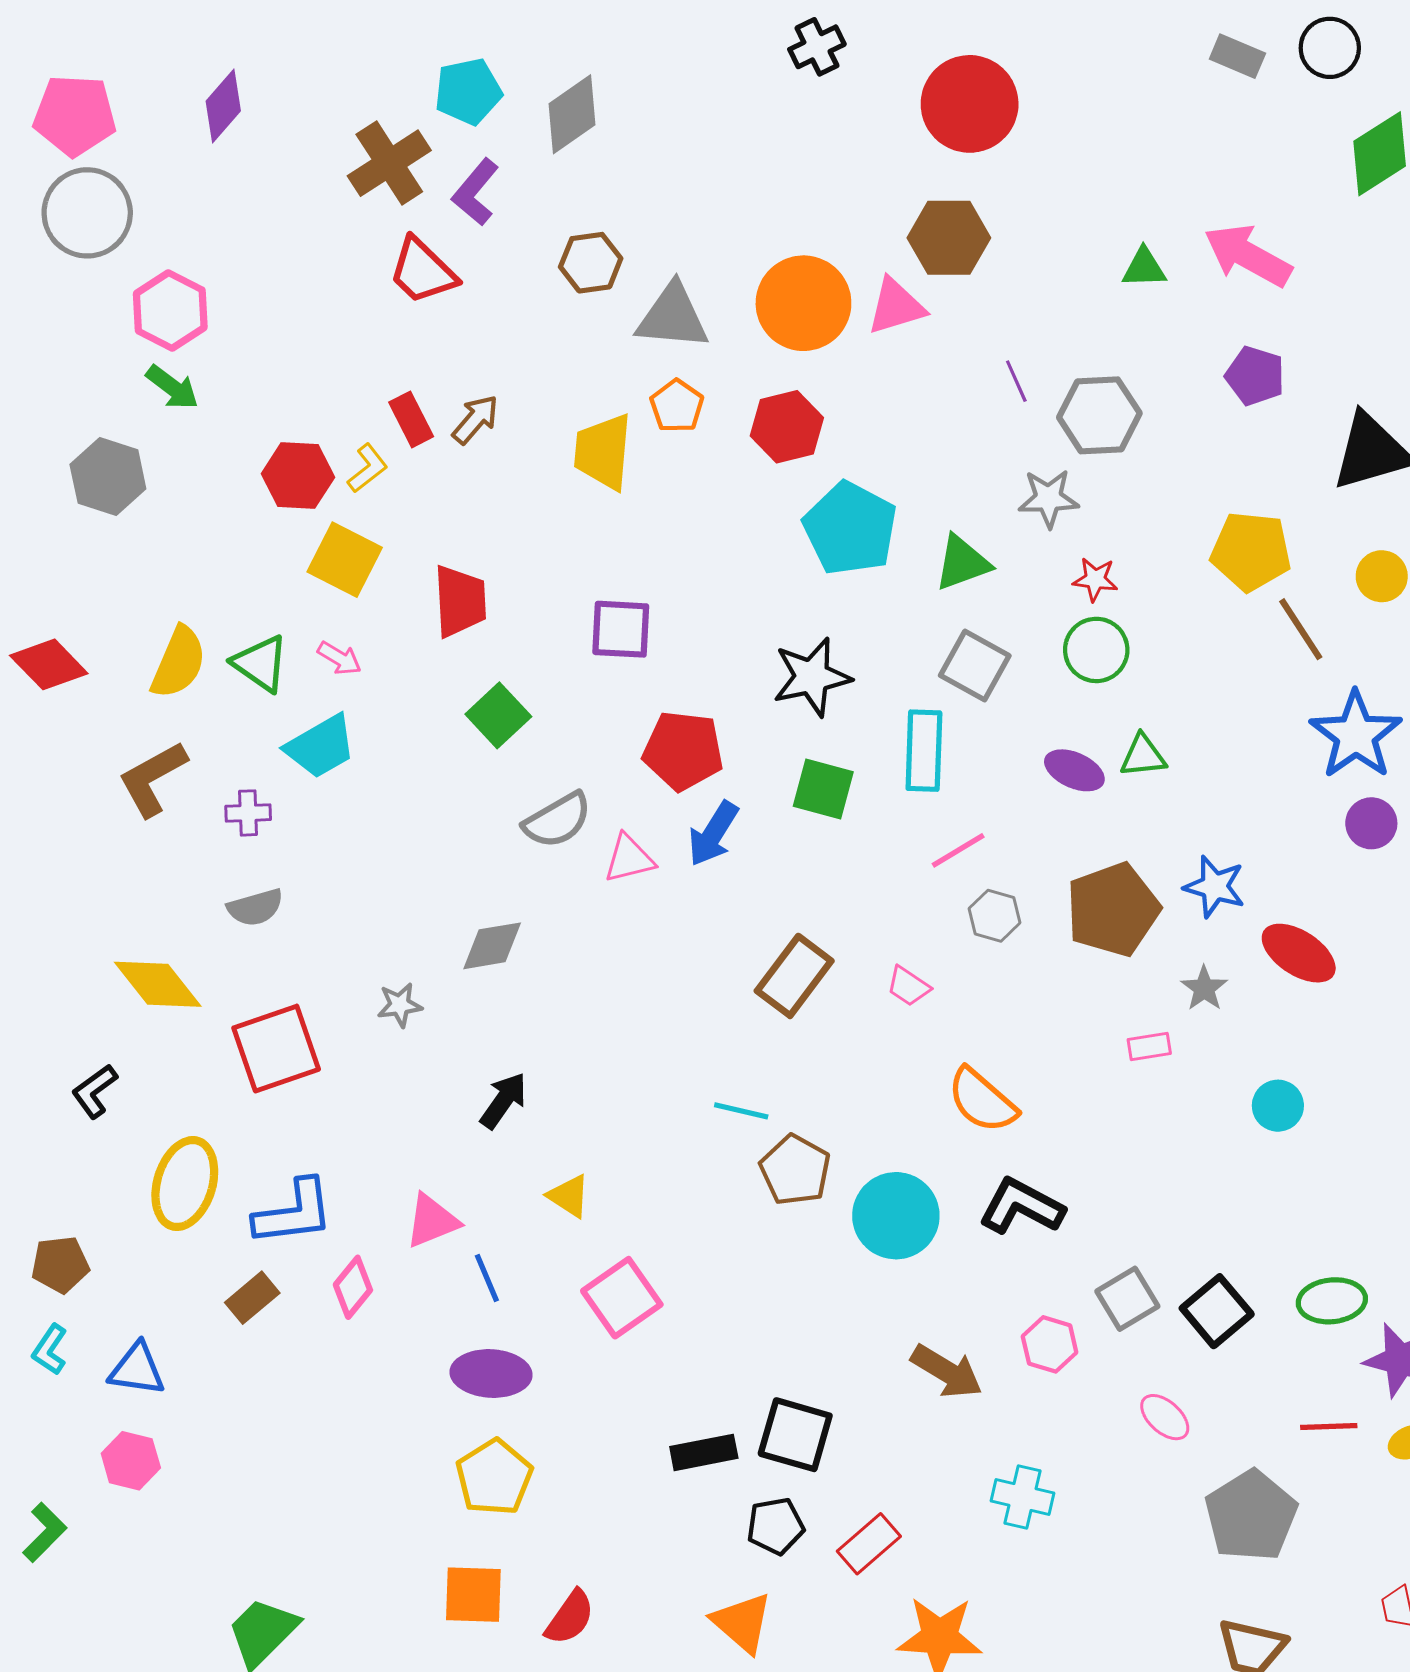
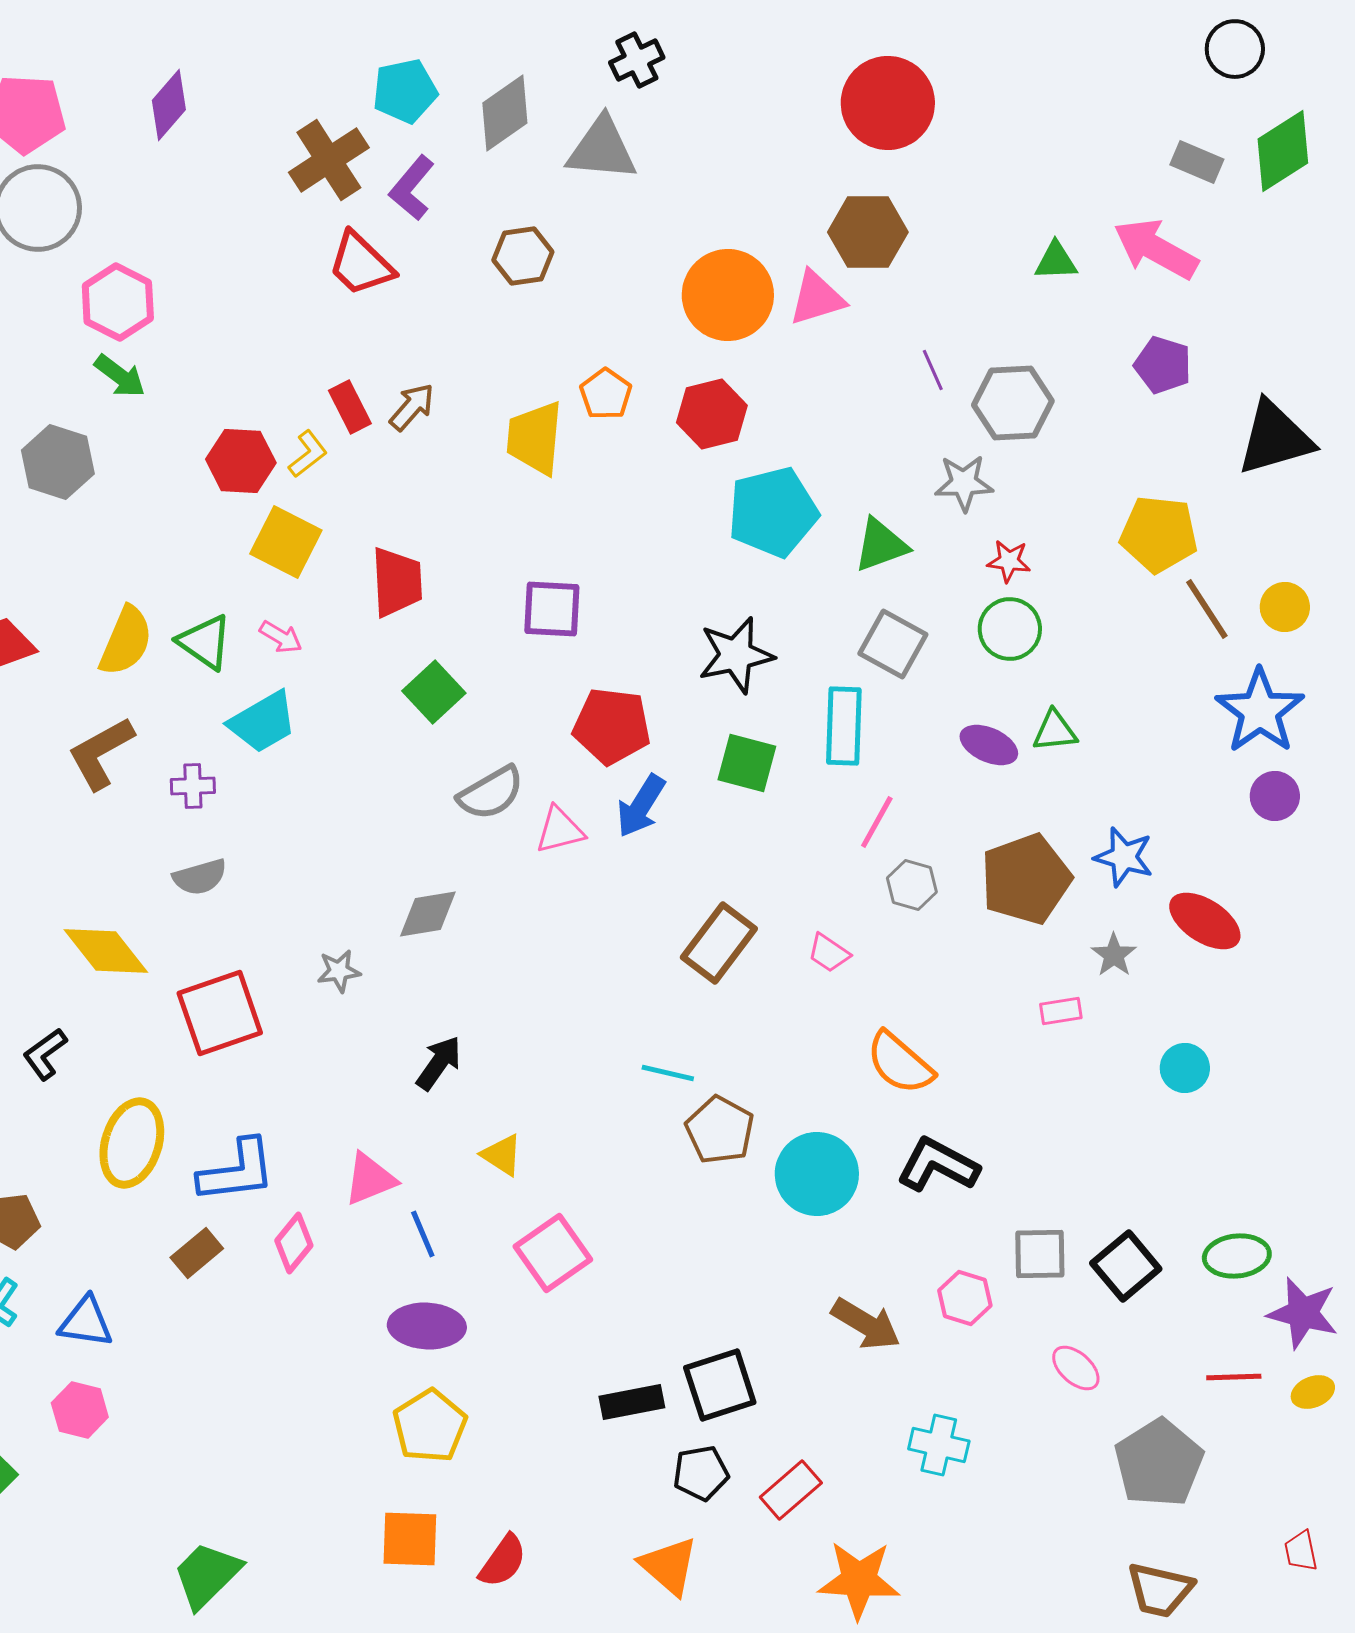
black cross: (817, 47) -> (637, 60), moved
gray rectangle: (1237, 56) -> (1197, 162), moved
gray triangle: (673, 317) -> (602, 149), moved
cyan pentagon: (850, 528) -> (773, 512), turned 30
yellow circle: (1382, 576) -> (1285, 607), moved
pink line: (958, 850) -> (877, 822), turned -30
gray square: (1127, 1299) -> (1040, 1254), turned 30
black square: (795, 1435) -> (720, 1385), turned -34

